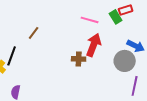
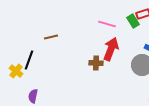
brown line: (34, 33) -> (51, 37), turned 40

